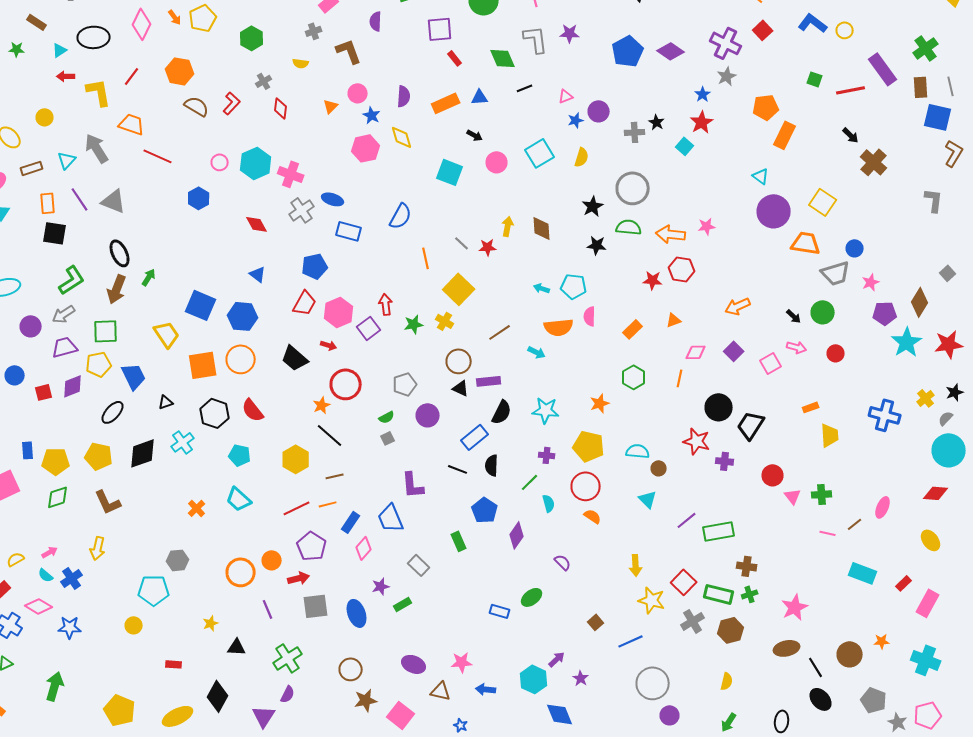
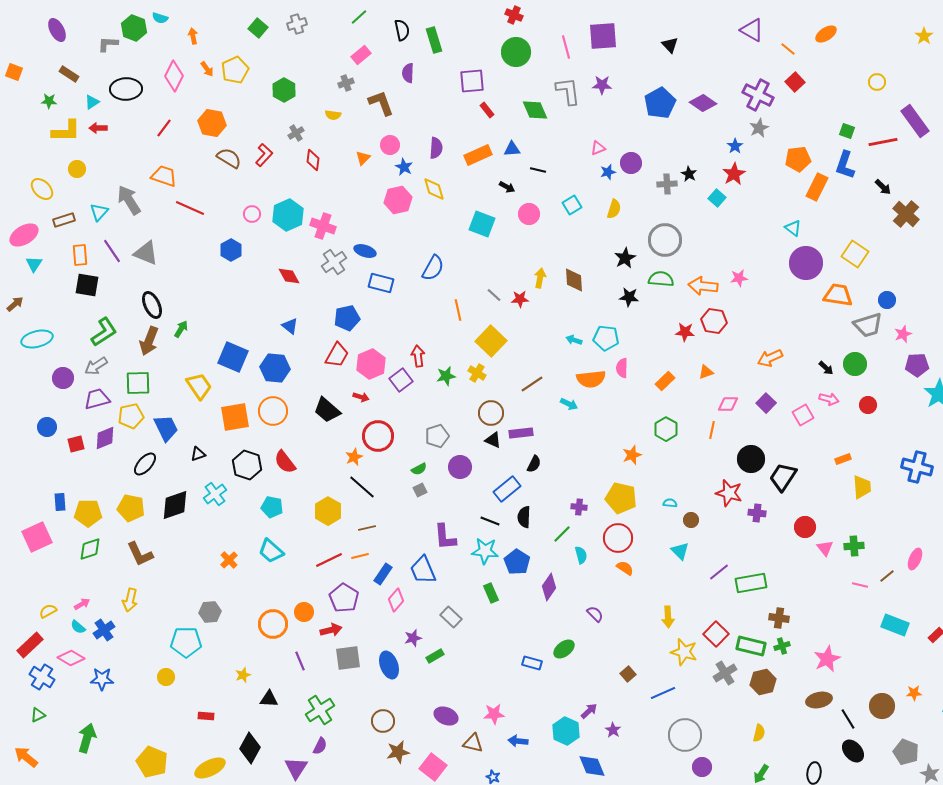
blue L-shape: (813, 23) -> (845, 165), moved, turned -108
black line: (525, 88) -> (538, 170), moved, turned 35
yellow L-shape: (99, 92) -> (66, 131), moved, turned 100
cyan square: (540, 153) -> (572, 205), size x0.7
cyan star: (546, 410) -> (485, 551), moved
black semicircle: (502, 412) -> (534, 464), size x0.7
cyan semicircle: (638, 451) -> (670, 503), size x0.6

